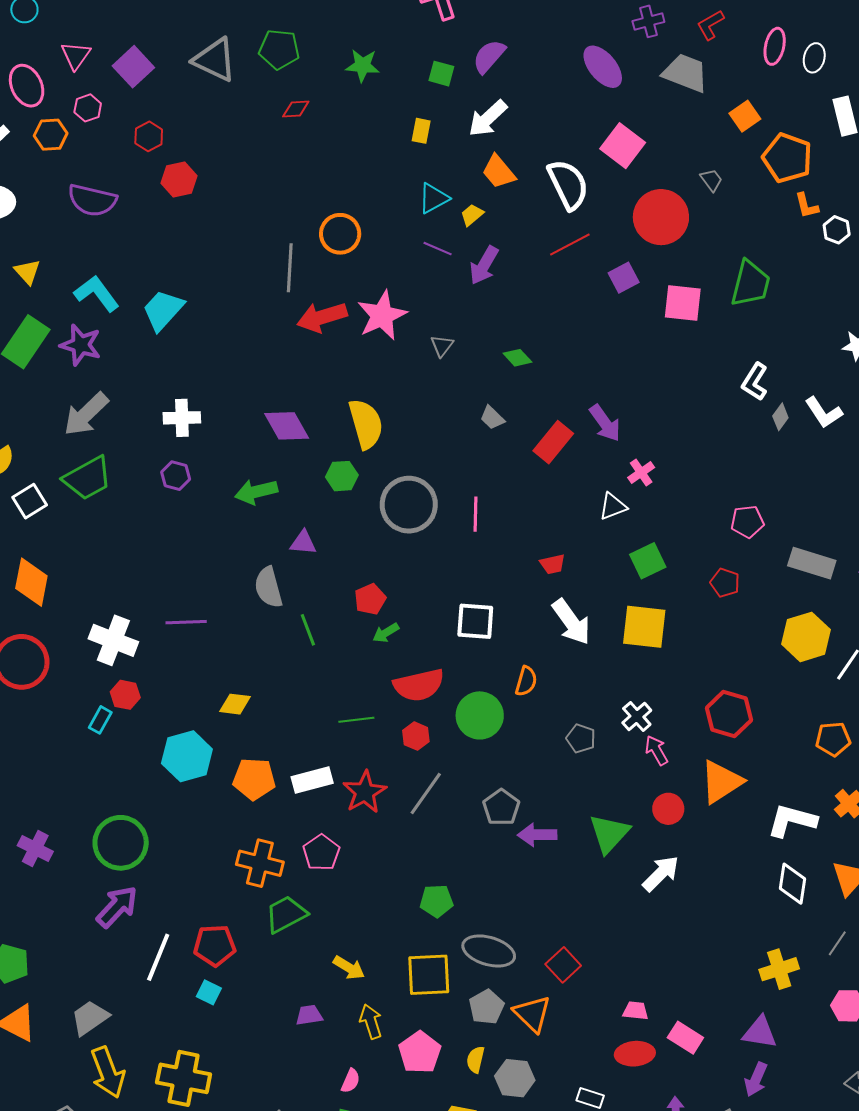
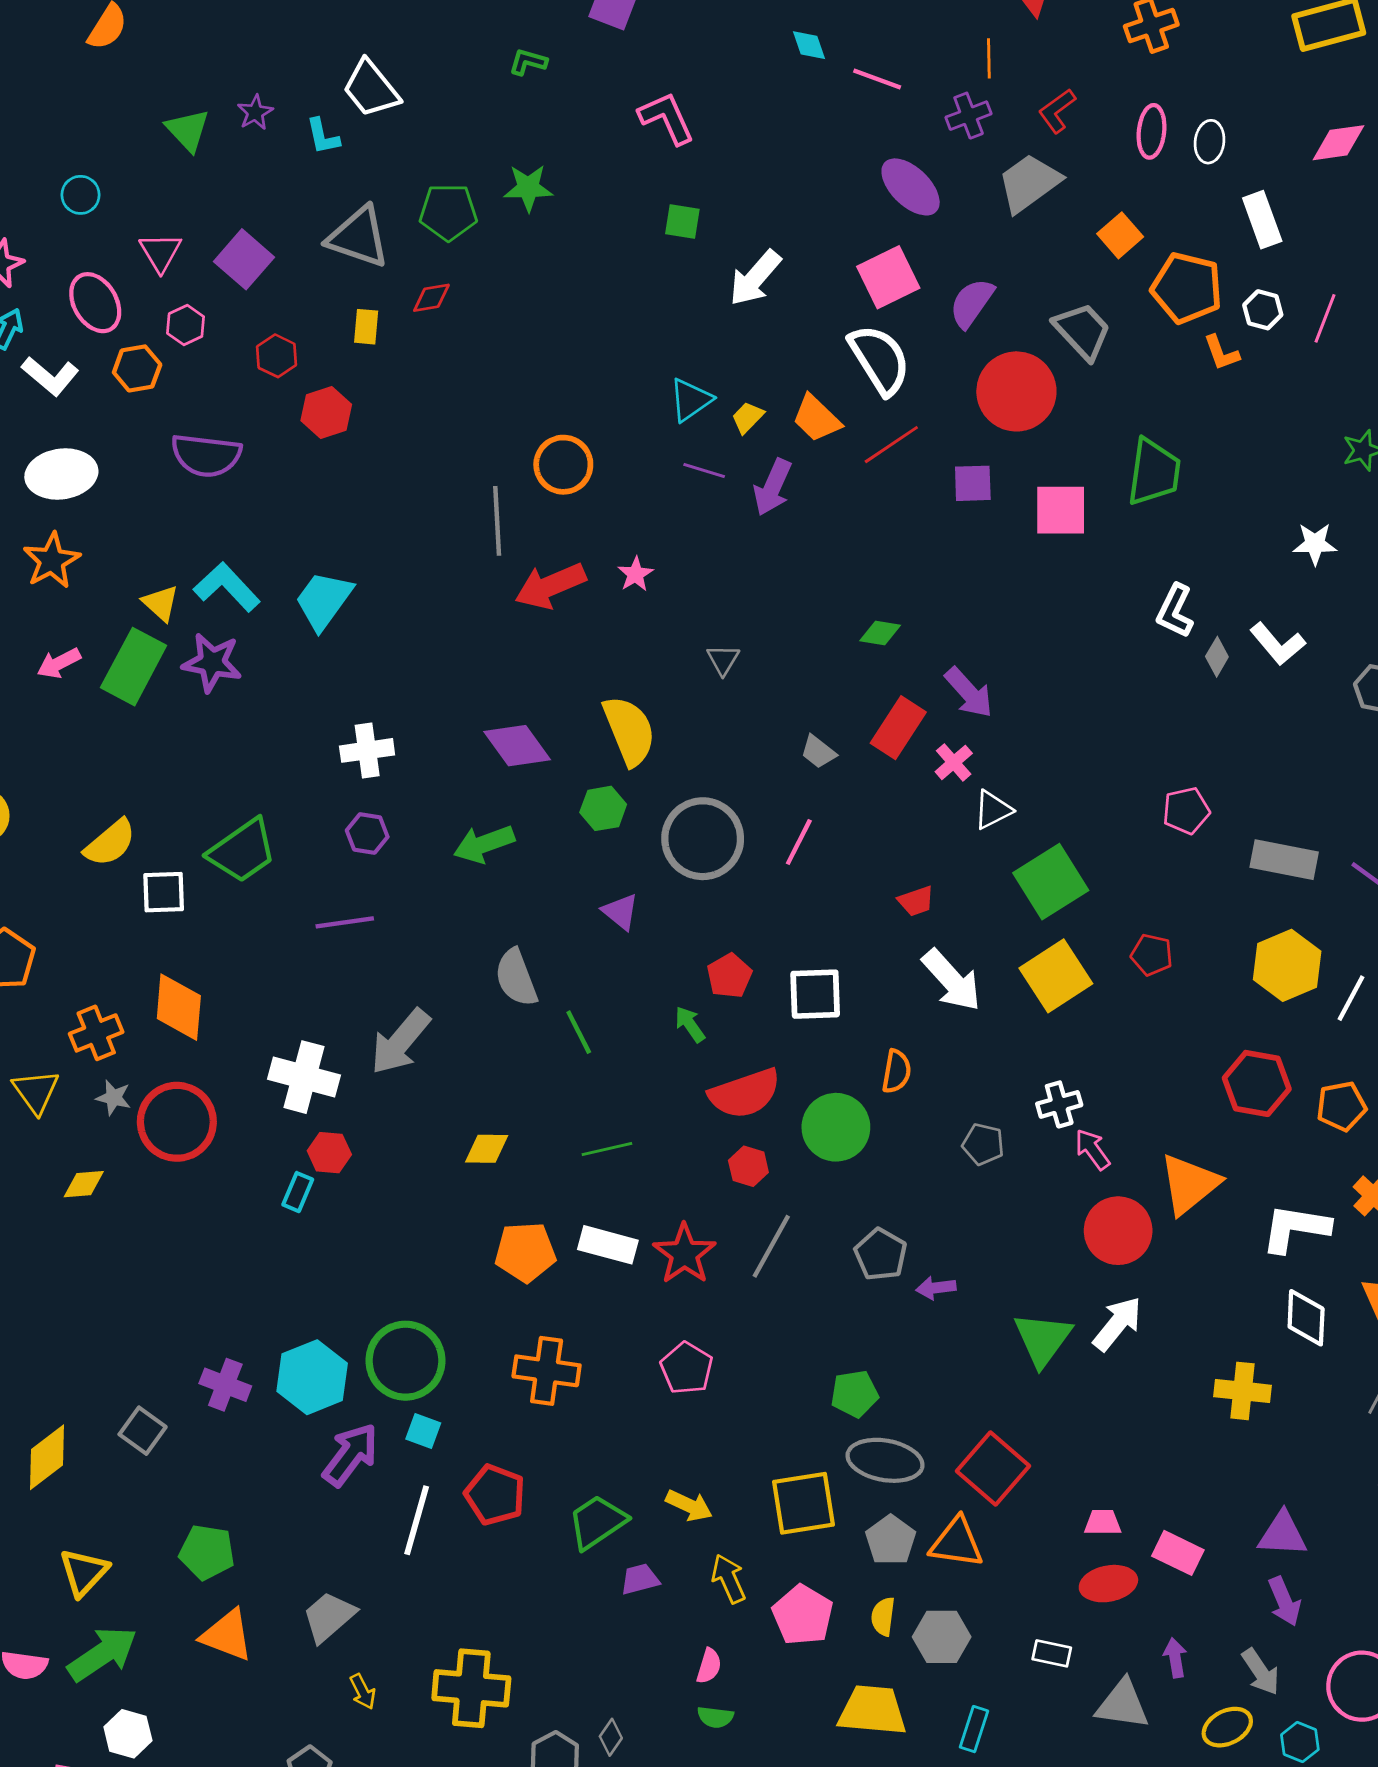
purple semicircle: (489, 56) -> (972, 303), moved
green star: (363, 65) -> (528, 188), moved
gray trapezoid: (686, 73) -> (1029, 183), turned -51
red diamond: (296, 109) -> (431, 298), moved
yellow rectangle: (421, 131) -> (366, 327), moved
pink square: (623, 146) -> (888, 277), moved, turned 33
orange trapezoid: (499, 172) -> (816, 418), moved
gray trapezoid: (711, 180) -> (1082, 331), size x1.8
white hexagon: (837, 230) -> (1263, 310), moved
yellow triangle: (27, 272) -> (161, 603), moved
purple square: (624, 278) -> (973, 483), turned 32
pink star: (382, 315) -> (635, 574), size x0.5
gray triangle: (442, 346) -> (723, 660), moved
green diamond: (517, 358) -> (880, 633), moved, turned -32
gray arrow: (86, 414) -> (400, 1042), moved
gray trapezoid: (492, 418) -> (818, 752), moved
pink cross: (641, 472) -> (954, 762), moved
white square: (30, 501) -> (164, 892), turned 36
pink line: (475, 514) -> (799, 842), turned 32
purple triangle: (303, 543) -> (620, 912), moved, turned 40
green square: (648, 561) -> (1051, 882), size x1.4
red pentagon: (725, 583) -> (1152, 955), moved
red pentagon: (370, 599) -> (729, 976), moved
purple line: (186, 622) -> (345, 922), moved
yellow square: (644, 627) -> (1056, 976), turned -33
green arrow: (386, 633) -> (690, 1024), turned 92
red hexagon: (729, 714) -> (1257, 1083), moved
white cross: (637, 717) -> (1059, 1104), turned 32
green line: (356, 720) -> (607, 1149), moved
cyan hexagon: (187, 756) -> (312, 1377), moved
white rectangle: (312, 780) -> (608, 1245), turned 36
red circle: (668, 809) -> (1118, 1231), size x1.5
green triangle: (609, 834) -> (1043, 1339), moved
purple arrow: (537, 835) -> (936, 1288), size x0.7
green circle: (121, 843) -> (405, 1361), moved
pink pentagon: (321, 852) -> (687, 1368), moved
green pentagon: (437, 901) -> (855, 1394), moved
green trapezoid: (286, 914) -> (597, 1522), moved
red pentagon: (215, 945) -> (495, 1495), turned 30
red square: (563, 965) -> (993, 1469), size x1.4
yellow cross: (779, 969) -> (1242, 1391), moved, turned 30
cyan square: (209, 992) -> (423, 1431), moved
orange triangle: (532, 1014) -> (957, 1543), turned -30
yellow arrow: (108, 1072) -> (363, 1692), size x0.5
purple arrow: (756, 1079) -> (1284, 1601), turned -40

